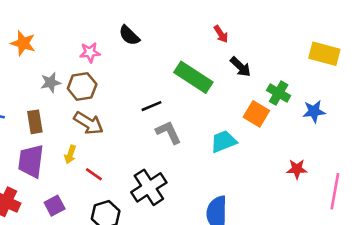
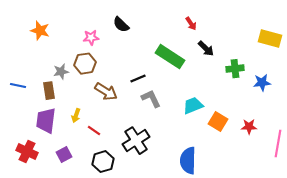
gray star: (51, 83) -> (61, 72), moved
green cross: (279, 93) -> (235, 69), turned -36
orange square: (256, 114) -> (218, 122), moved
brown arrow: (89, 123) -> (106, 92), moved

